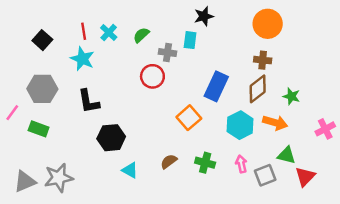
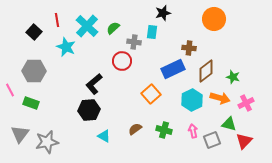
red line: (84, 31) -> (57, 20), moved
cyan cross: (109, 33) -> (87, 26), size x1.6
brown cross: (263, 60) -> (189, 48), moved
blue rectangle: (216, 86) -> (173, 69), turned 40
black L-shape: (89, 101) -> (94, 84), moved, turned 60
pink line: (12, 113) -> (10, 90), turned -64
pink cross: (325, 129) -> (246, 103), moved
gray triangle: (25, 181) -> (20, 134), moved, turned -30

